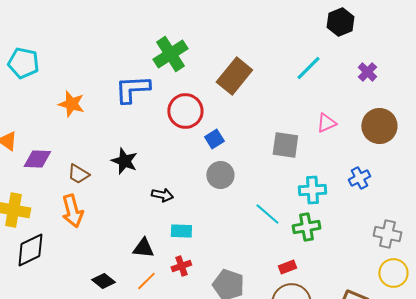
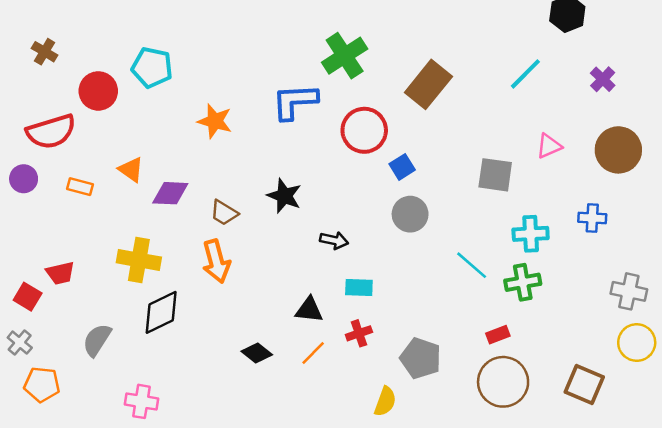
blue cross: (359, 178) -> (592, 218), turned 30

